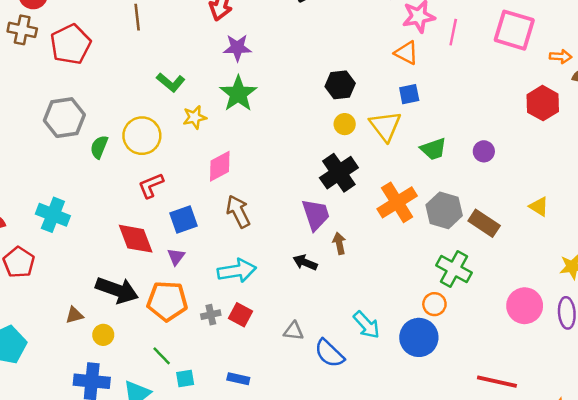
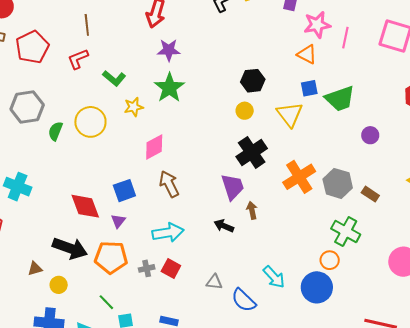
yellow circle: (345, 124) -> (245, 111), moved
green trapezoid: (433, 149) -> (340, 99), moved, size x1.4
red L-shape: (151, 186) -> (78, 59), moved
brown rectangle: (484, 223) -> (370, 194), size x0.7

